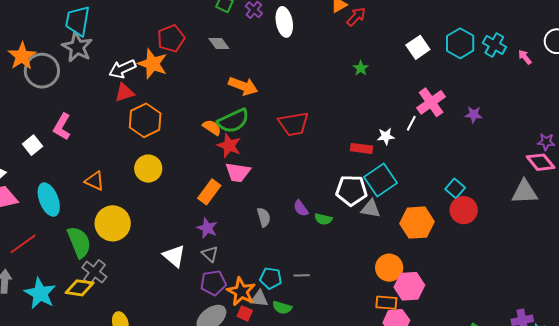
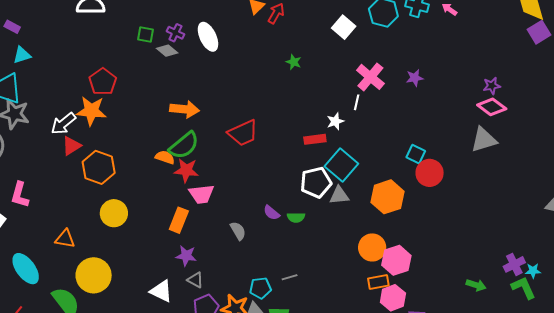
gray diamond: (219, 43) -> (167, 51), moved

